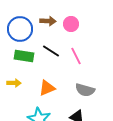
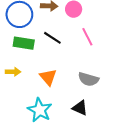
pink line: (76, 56) -> (87, 37), moved
orange triangle: (47, 88) -> (48, 77), turned -48

